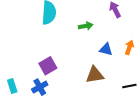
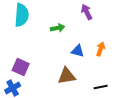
purple square: (48, 66) -> (21, 67), turned -36

